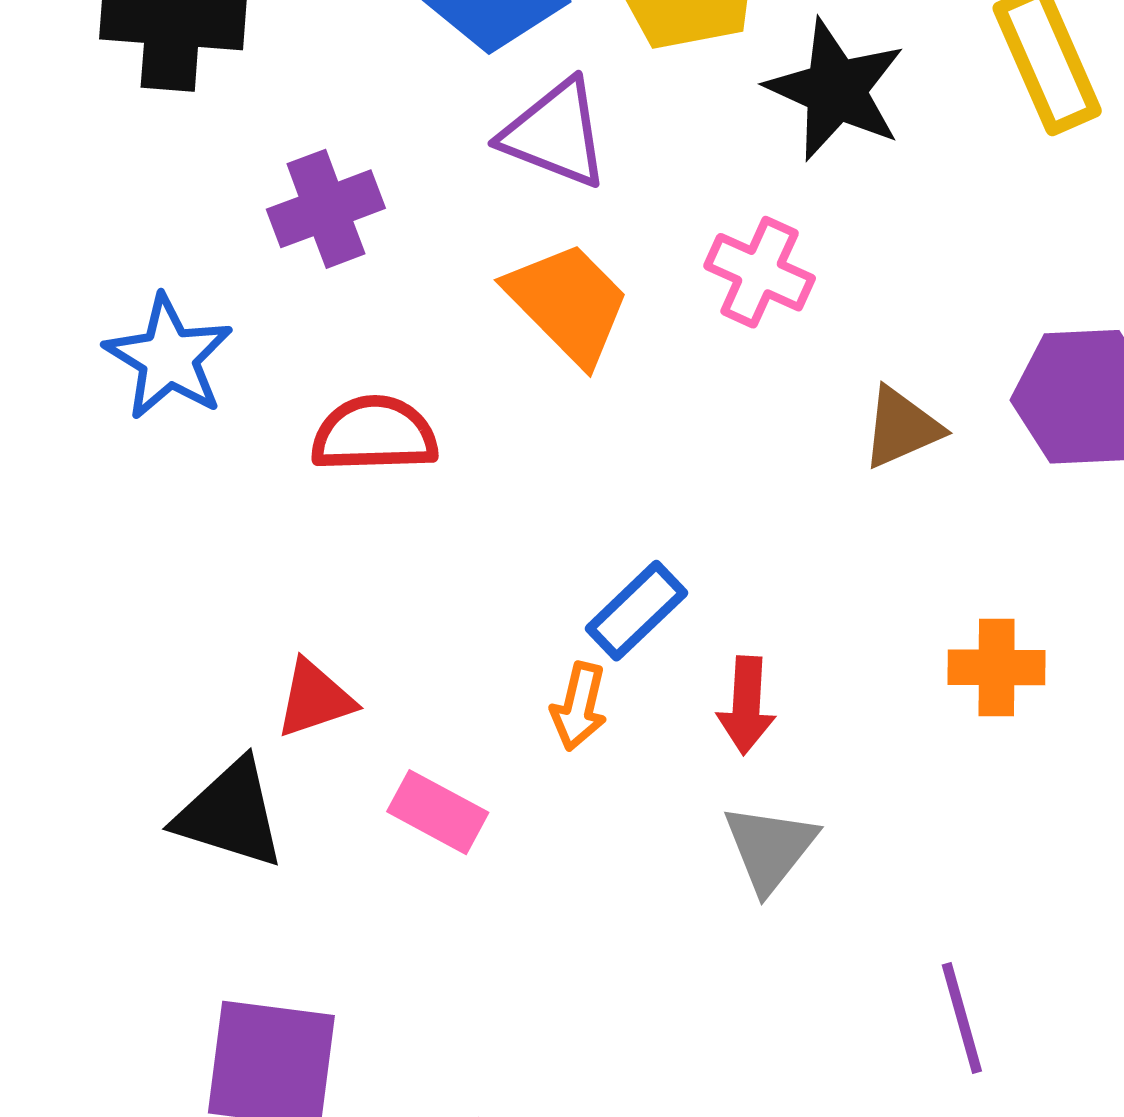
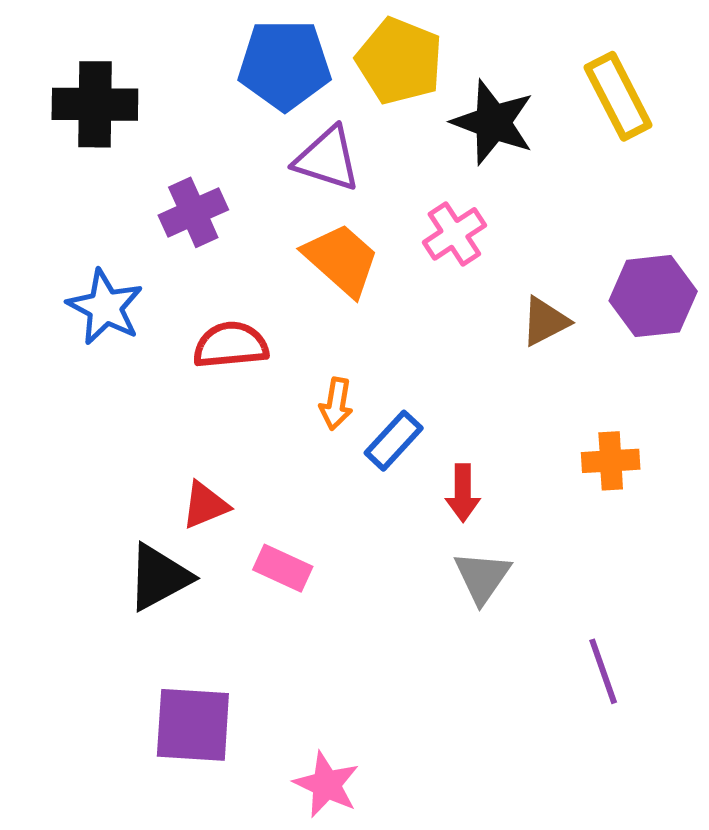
pink cross: (760, 272) -> (454, 234), turned 36
orange arrow: (579, 706) -> (336, 404), moved
black triangle: (230, 814) -> (159, 577), turned -42

